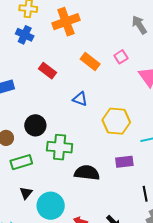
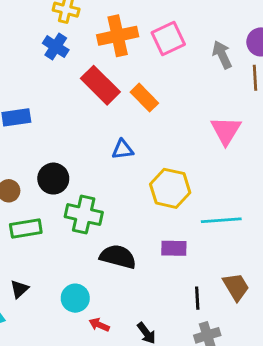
pink square: (121, 57) -> (168, 39), moved, size x1.6
red rectangle: (48, 71) -> (100, 85), moved, size x1.5
blue triangle: (80, 99) -> (123, 149), turned -35
black triangle: (26, 193) -> (19, 289), moved
cyan circle: (51, 206) -> (75, 298), moved, size x0.7

